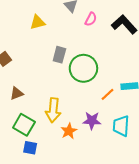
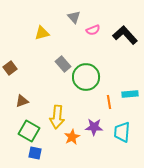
pink semicircle: (91, 19) -> (93, 30), turned 40
gray rectangle: (59, 55) -> (63, 64), turned -56
orange line: (108, 94) -> (109, 102), turned -56

